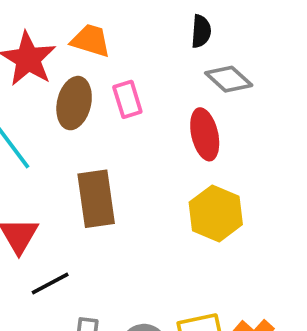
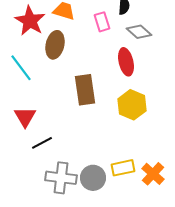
pink rectangle: (127, 99) -> (102, 22), moved
brown rectangle: (96, 199) -> (85, 90), moved

